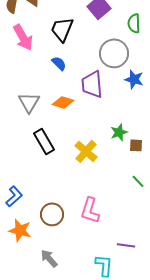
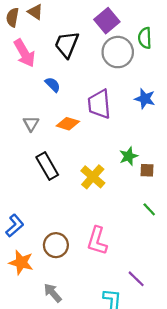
gray circle: (114, 53) -> (118, 52), moved
blue semicircle: (59, 63) -> (53, 85), moved
gray triangle: (29, 102) -> (31, 124), size x0.7
purple line: (126, 245) -> (136, 279), turned 36

